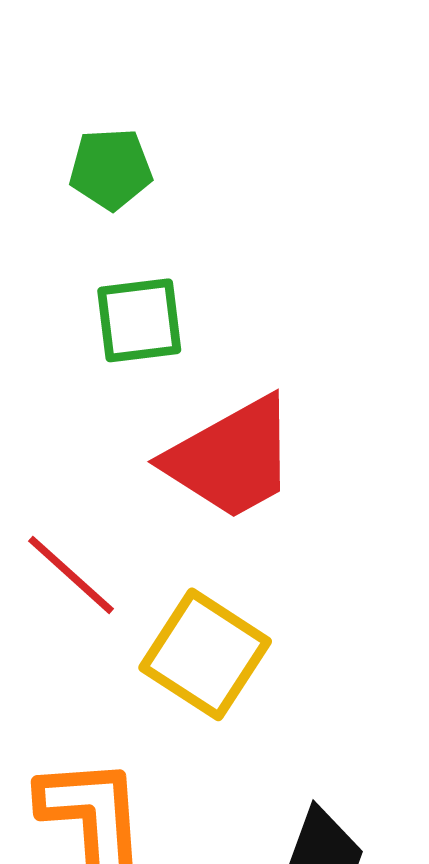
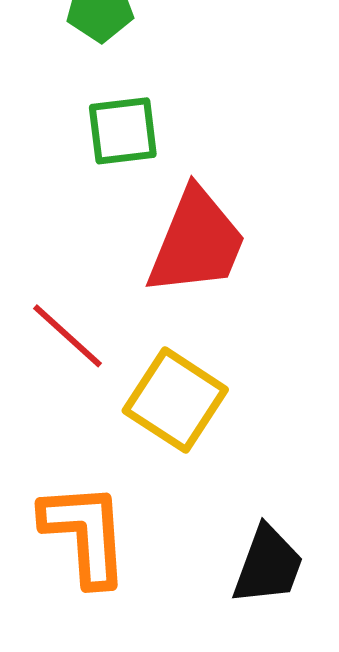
red trapezoid: (231, 458) -> (197, 242), turned -39

